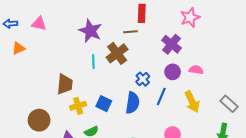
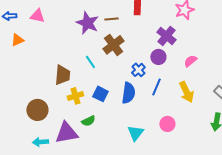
brown line: (130, 32) -> (111, 19), moved
cyan line: (93, 62) -> (90, 62), moved, turned -32
pink semicircle: (196, 70) -> (190, 61), turned -48
purple circle: (173, 72) -> (158, 57), moved

